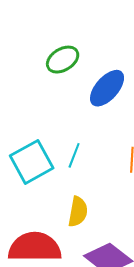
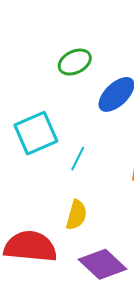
cyan square: (32, 162) -> (36, 133), moved

